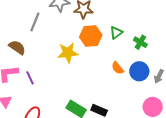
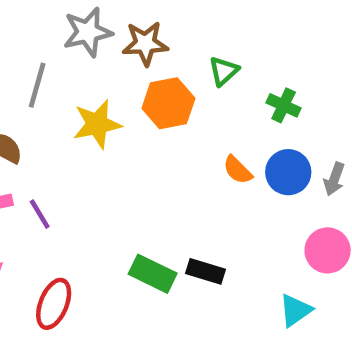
green triangle: (116, 33) -> (224, 71), moved
yellow star: (68, 53) -> (97, 124), moved

